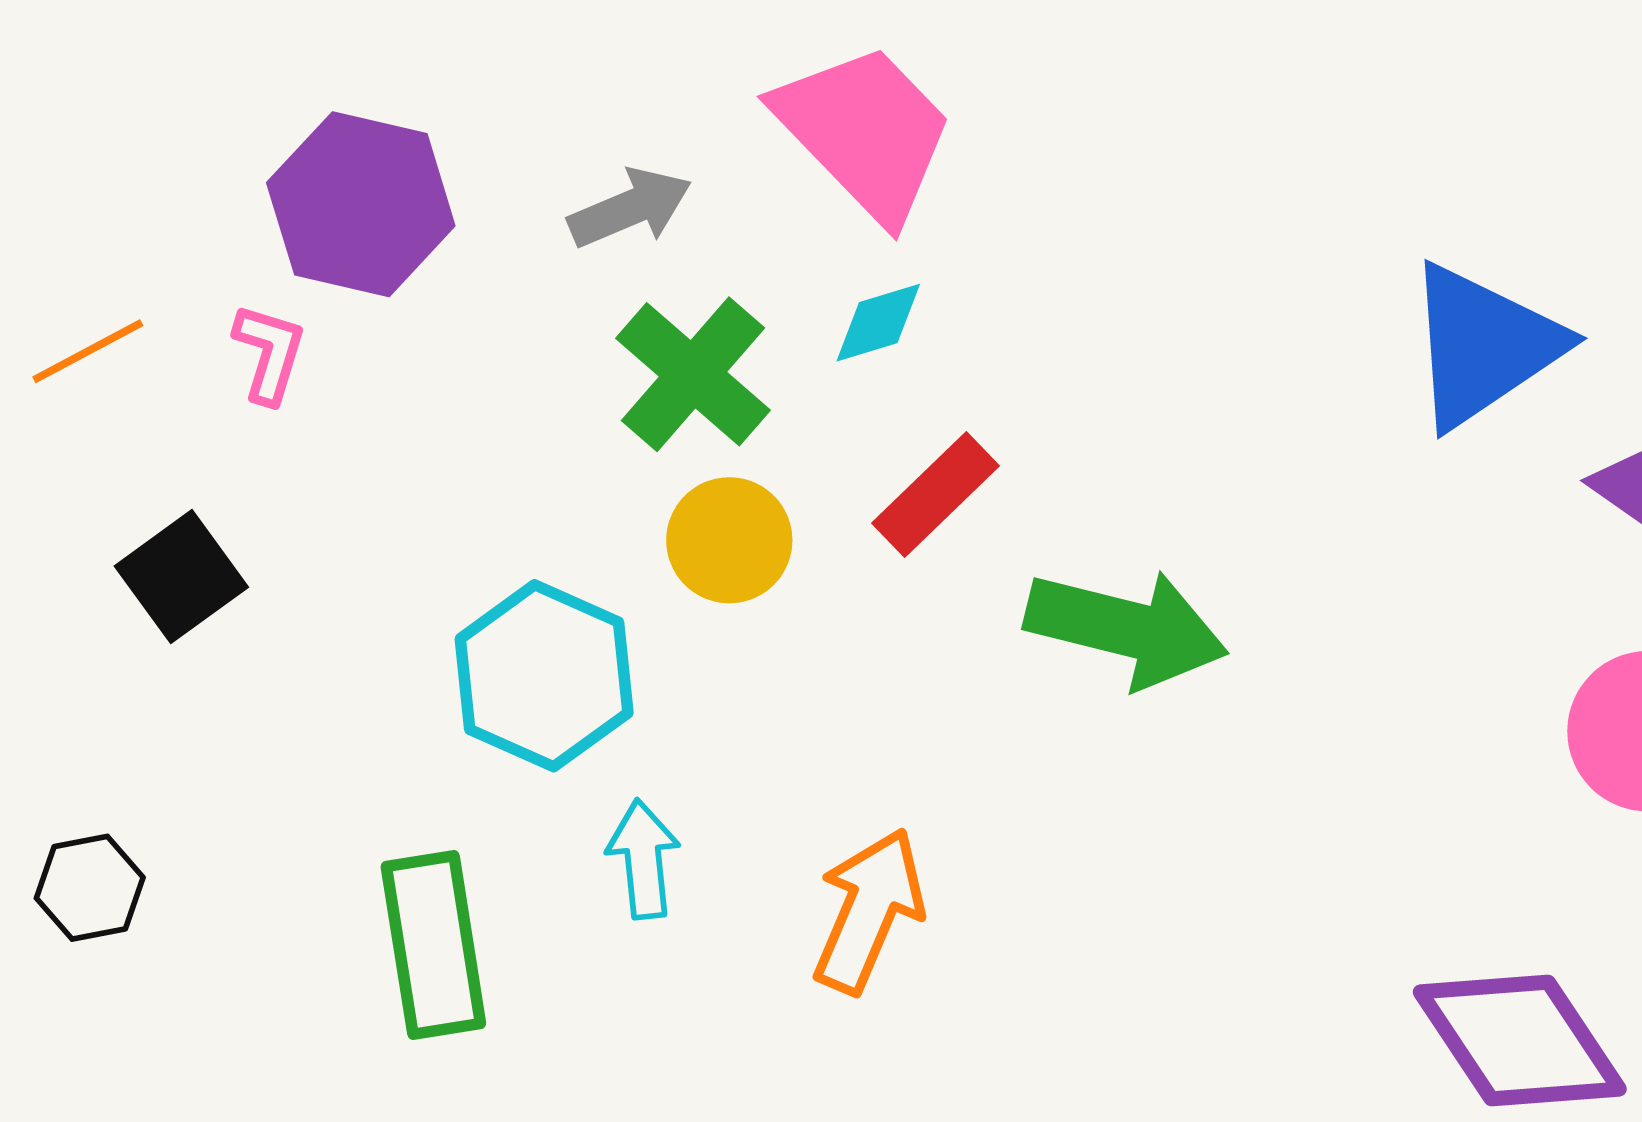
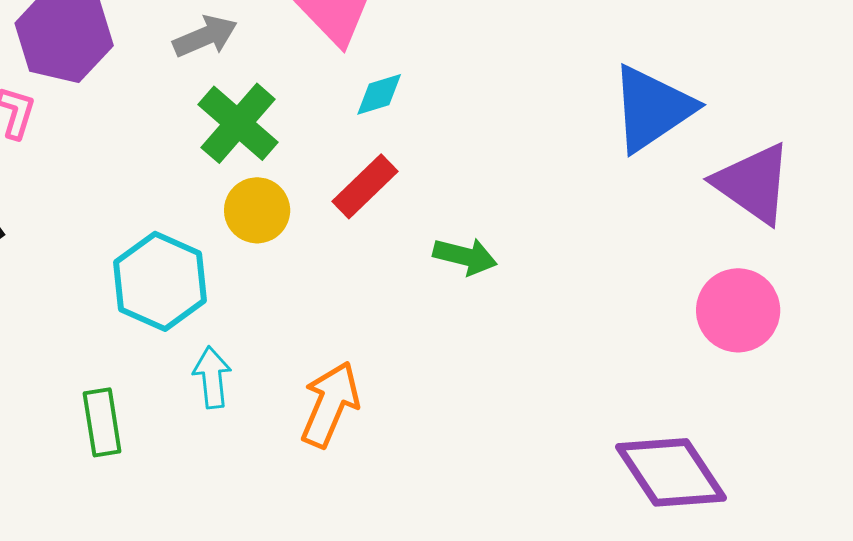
cyan diamond: (878, 323) -> (379, 94), moved
green arrow: (1126, 628) -> (465, 256), size x0.6
green rectangle: (433, 945) -> (102, 422), size x0.7

